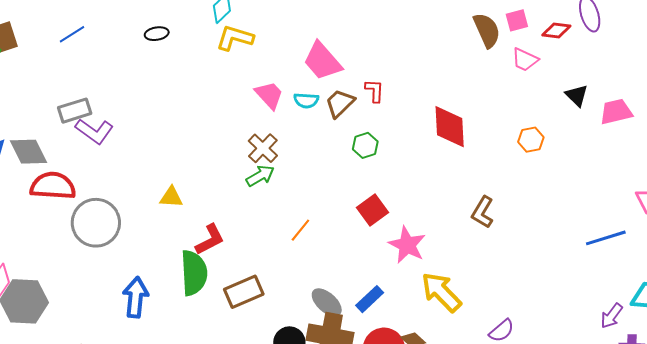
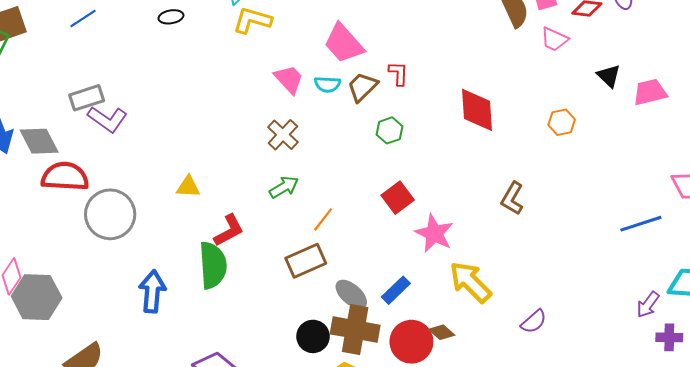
green arrow: (260, 176) -> (284, 187), moved
brown rectangle: (244, 292) -> (306, 261), moved

